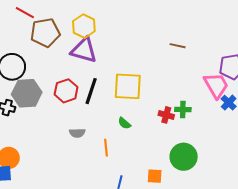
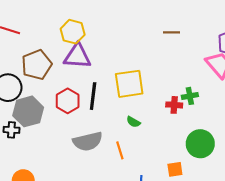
brown pentagon: (45, 33) -> (37, 65), moved
gray semicircle: (77, 133) -> (88, 141), size x1.8

